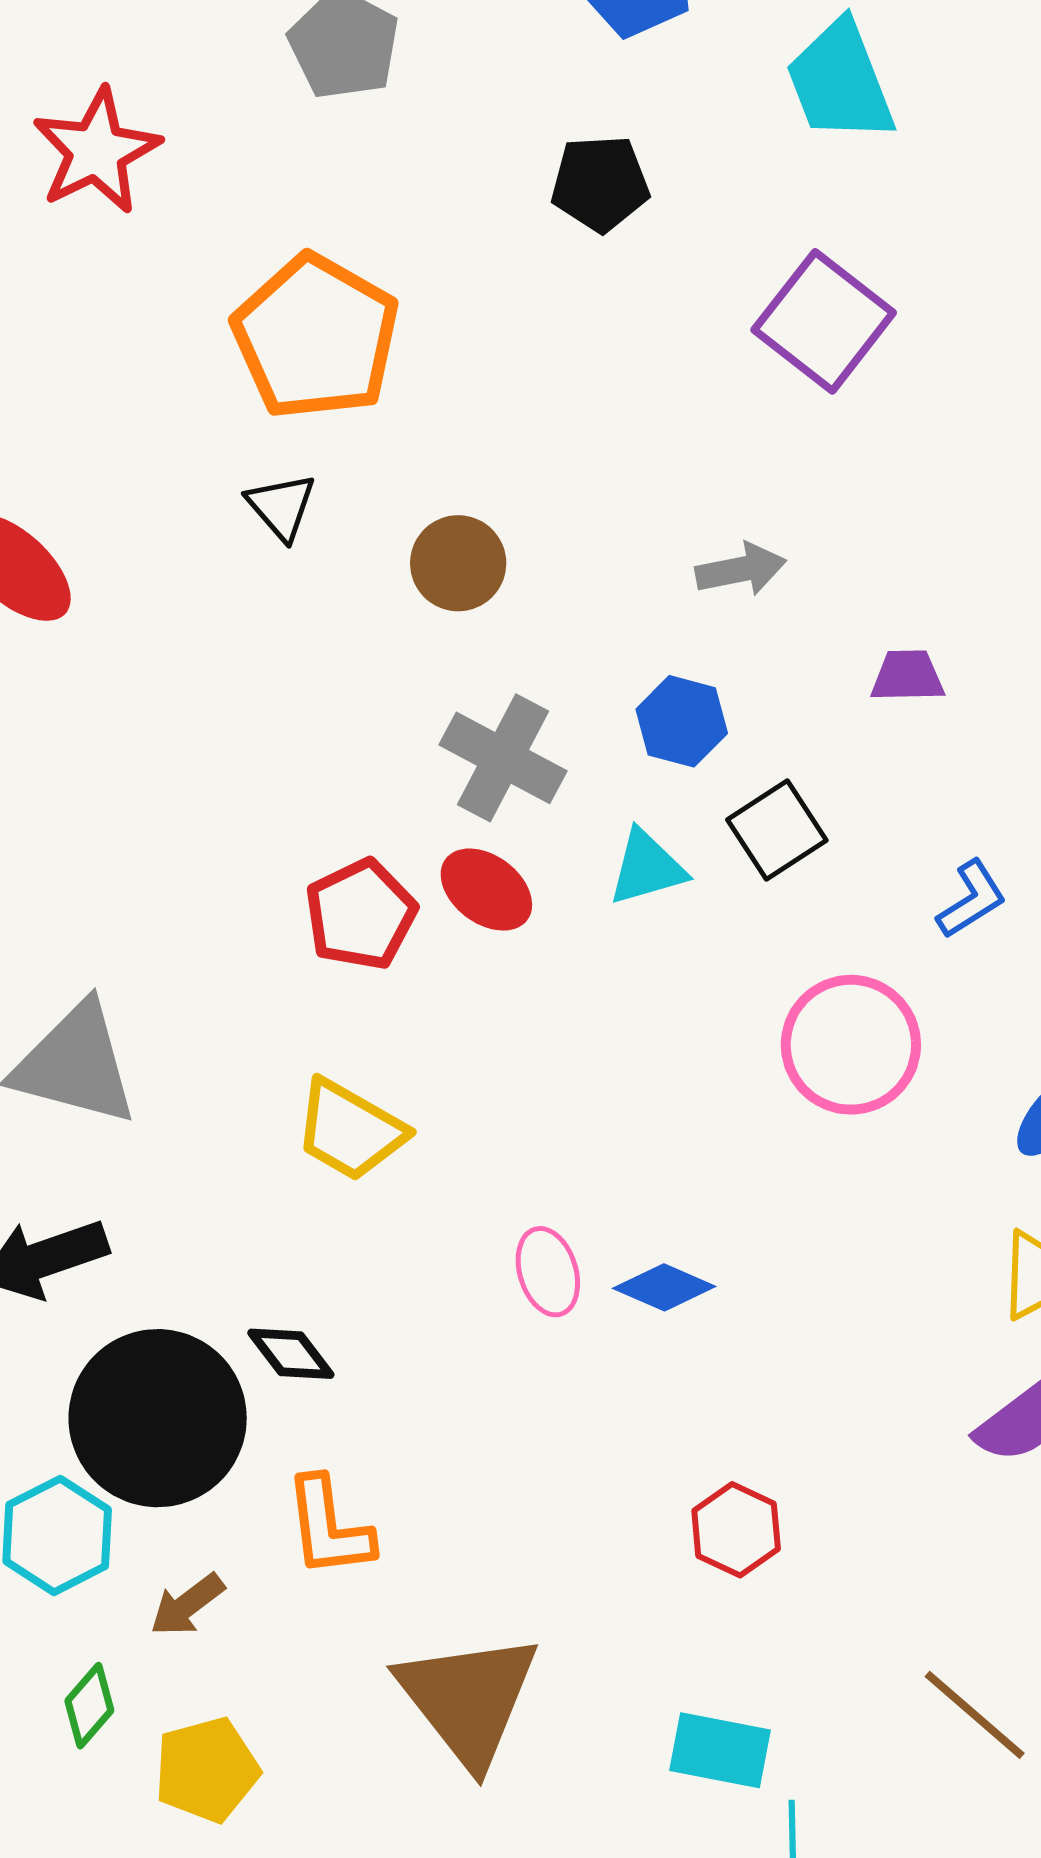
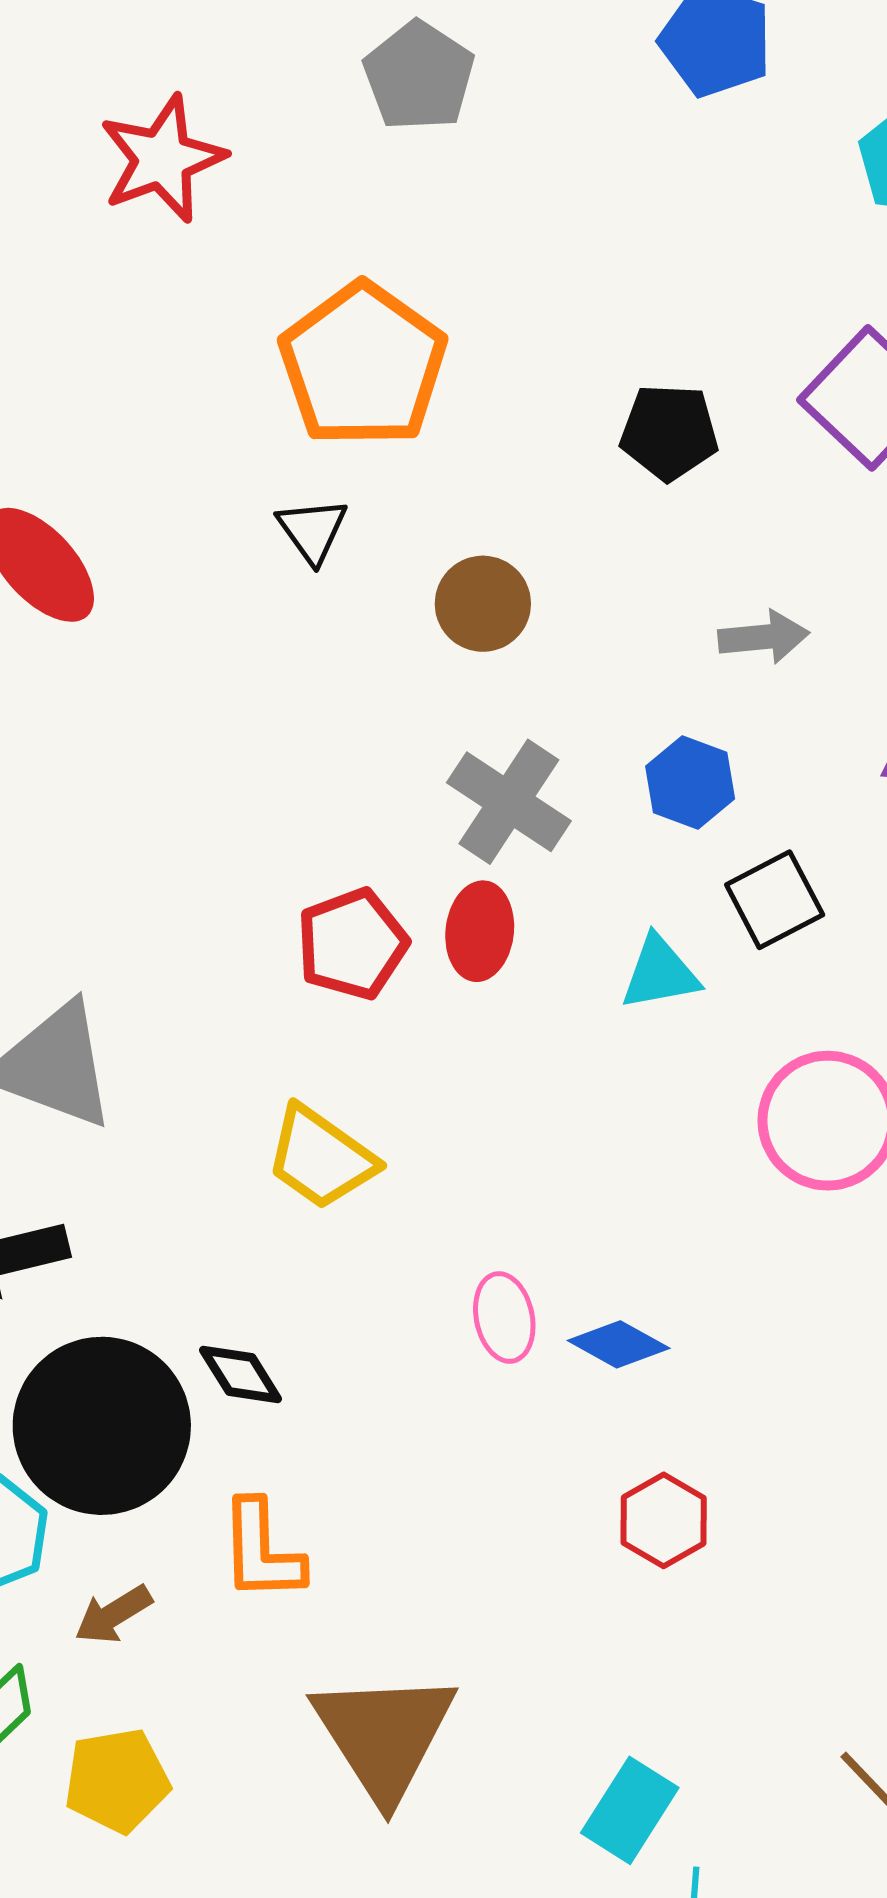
black pentagon: (600, 183) -> (669, 432), moved
cyan triangle: (647, 868) -> (660, 973), moved
red ellipse: (486, 890) -> (480, 931), turned 54
red hexagon: (736, 1530) -> (664, 1520), moved
cyan rectangle: (720, 1750) -> (630, 1810), turned -74

